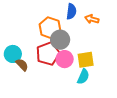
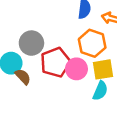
orange hexagon: (50, 28) -> (92, 43), moved
gray circle: (60, 40) -> (31, 43), moved

